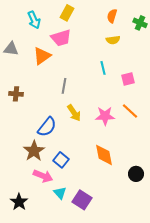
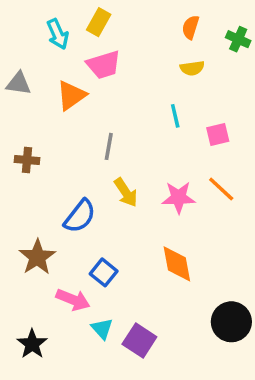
yellow rectangle: (67, 13) -> (99, 22), moved
brown star: (34, 151) -> (37, 257), moved
black circle: (136, 174) -> (231, 322), moved, size x1.5

